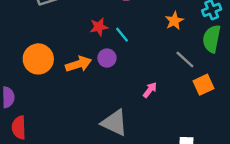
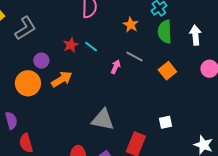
purple circle: (107, 58) -> (41, 61), moved
gray line: (185, 59) -> (135, 56), moved
pink arrow: (150, 90) -> (116, 67), moved

